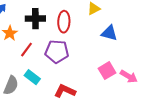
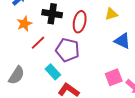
cyan rectangle: (32, 77) -> (53, 72), moved

